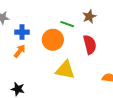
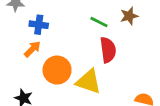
orange circle: (53, 40) -> (57, 70), moved
red semicircle: (90, 45) -> (108, 50), moved

